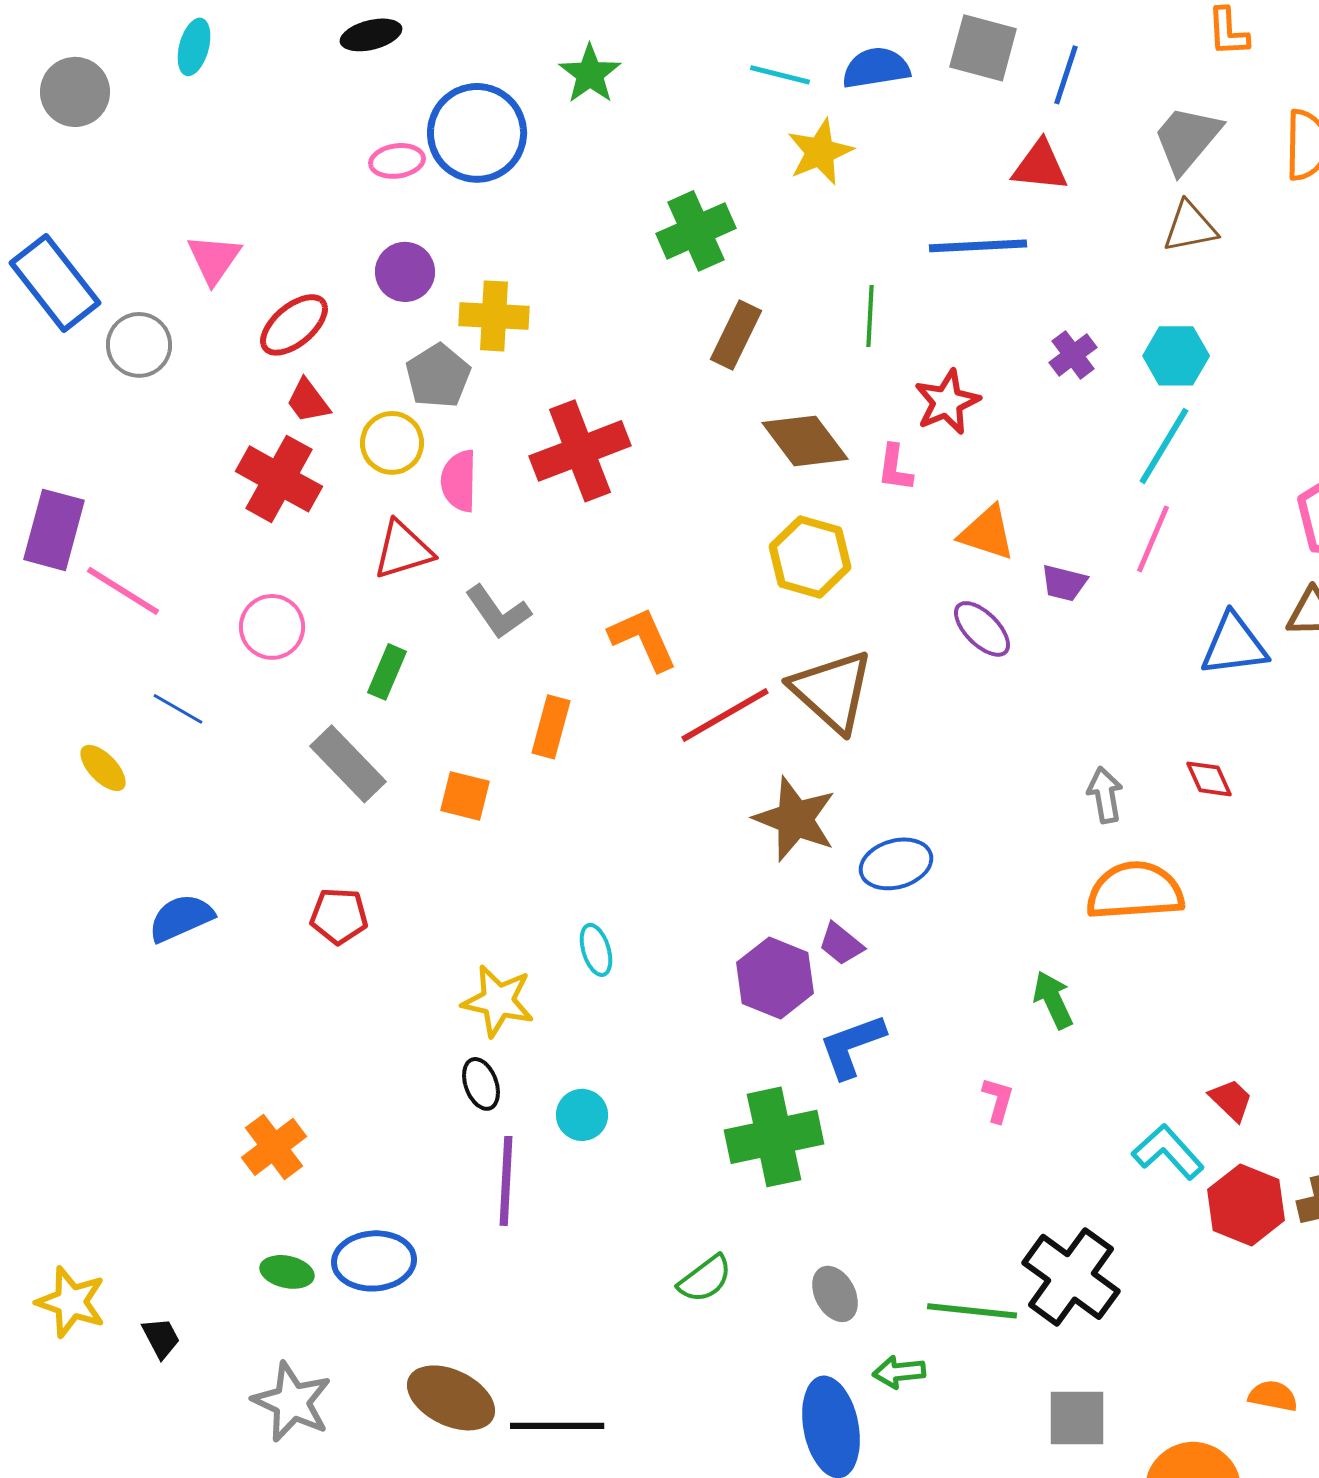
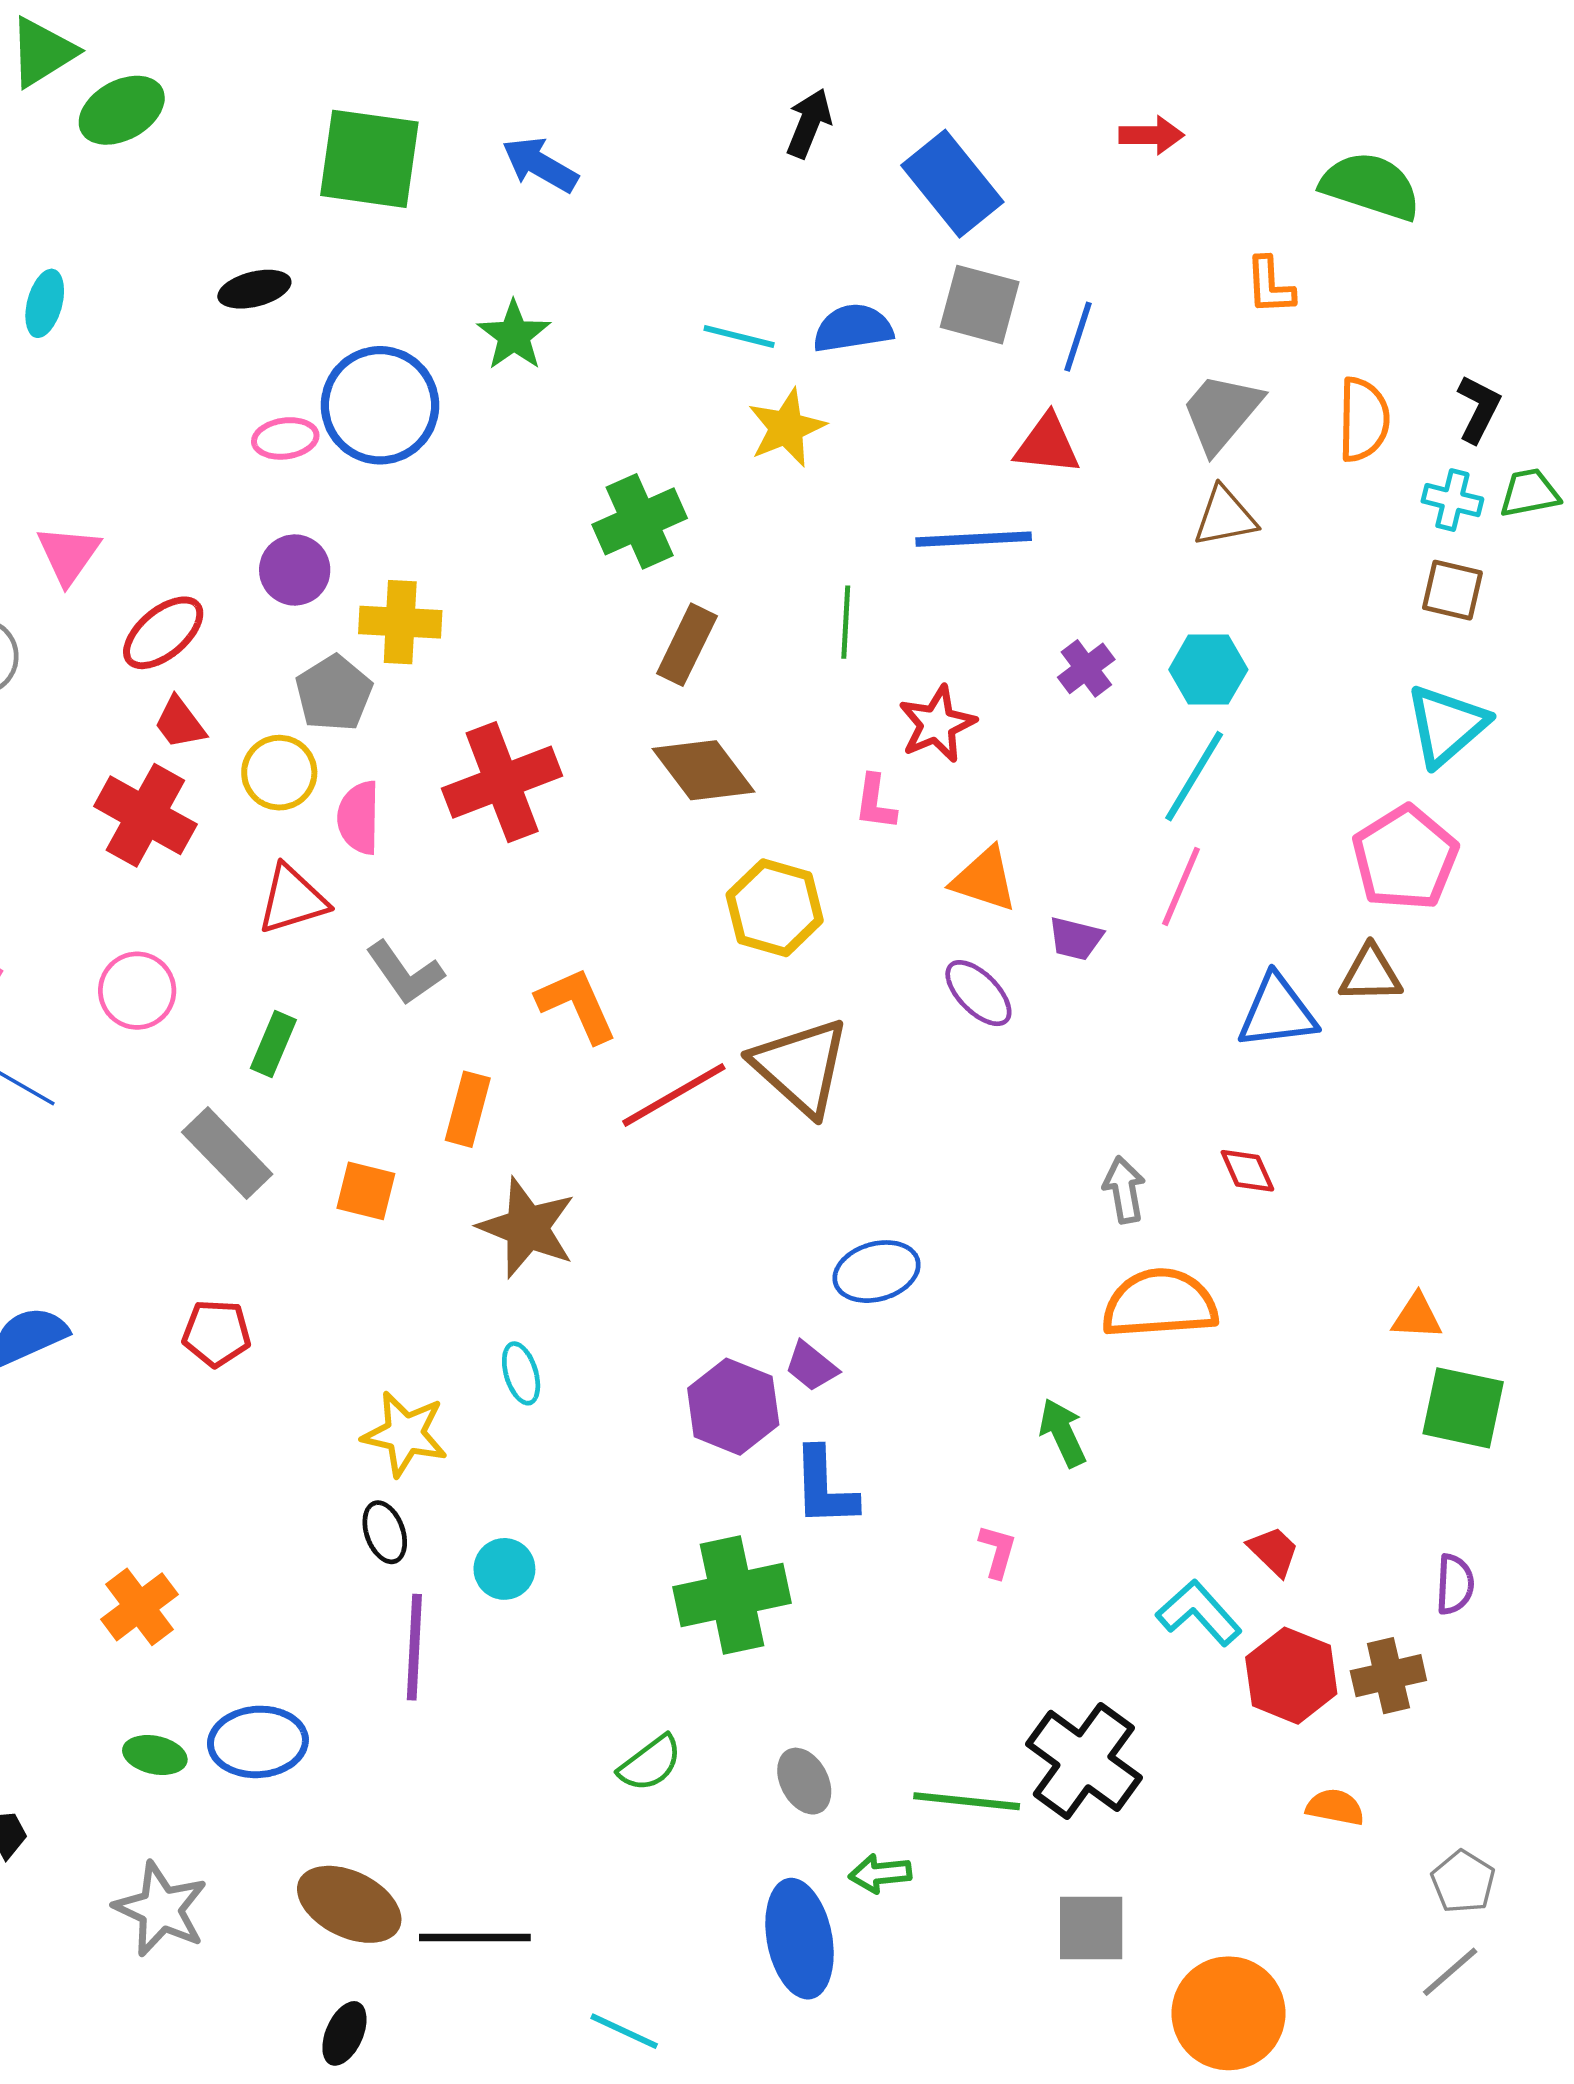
brown diamond: (805, 441) -> (704, 770), moved
brown star: (795, 819) -> (527, 1228), moved
blue L-shape: (852, 1046) -> (824, 1487), turned -72
orange semicircle: (1273, 1396) -> (1335, 1807), moved

